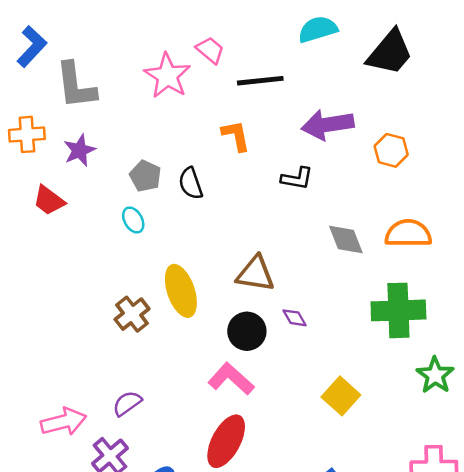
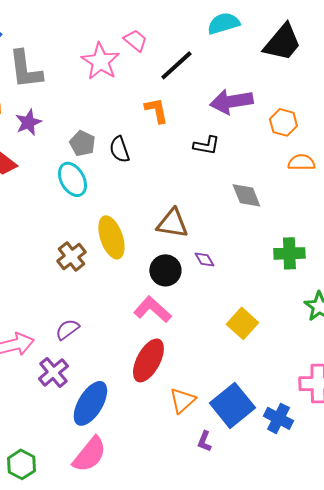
black line: (260, 81) -> (176, 65), turned -36
cyan ellipse: (133, 220) -> (72, 179), size x1.6
orange semicircle: (408, 233) -> (301, 162), moved, size x0.7
green cross: (398, 310) -> (289, 253), size x0.7

